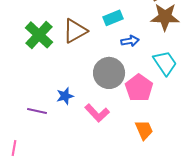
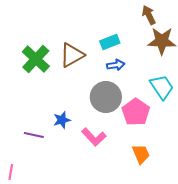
blue arrow: (130, 41) -> (116, 65), moved

